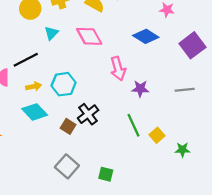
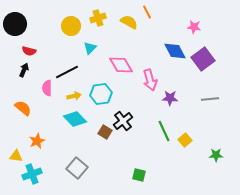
pink diamond: (89, 36) -> (121, 65), moved
blue diamond: (146, 36) -> (175, 51), turned 30
purple square: (192, 45) -> (203, 59), moved
green star: (182, 150) -> (216, 155), moved
gray square: (67, 166) -> (77, 168), moved

